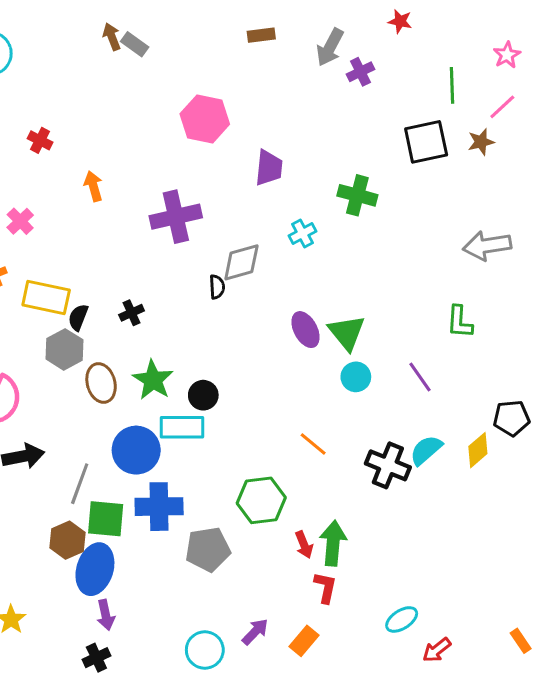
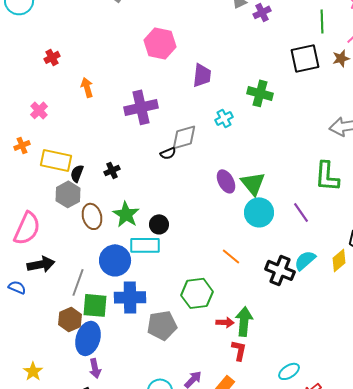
red cross: (40, 140) -> (52, 57), turned 35
black semicircle: (217, 287) -> (168, 153), turned 70
green L-shape: (460, 322) -> (327, 176), size x1.4
cyan circle: (356, 377) -> (259, 212), size x1.5
red arrow: (304, 545) -> (225, 322), turned -66

